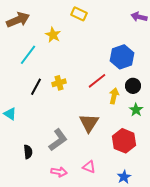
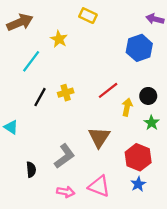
blue hexagon: (122, 57) -> (139, 48), moved
pink triangle: (89, 167) -> (99, 186), size x1.5
blue star: (124, 177) -> (138, 184), moved

